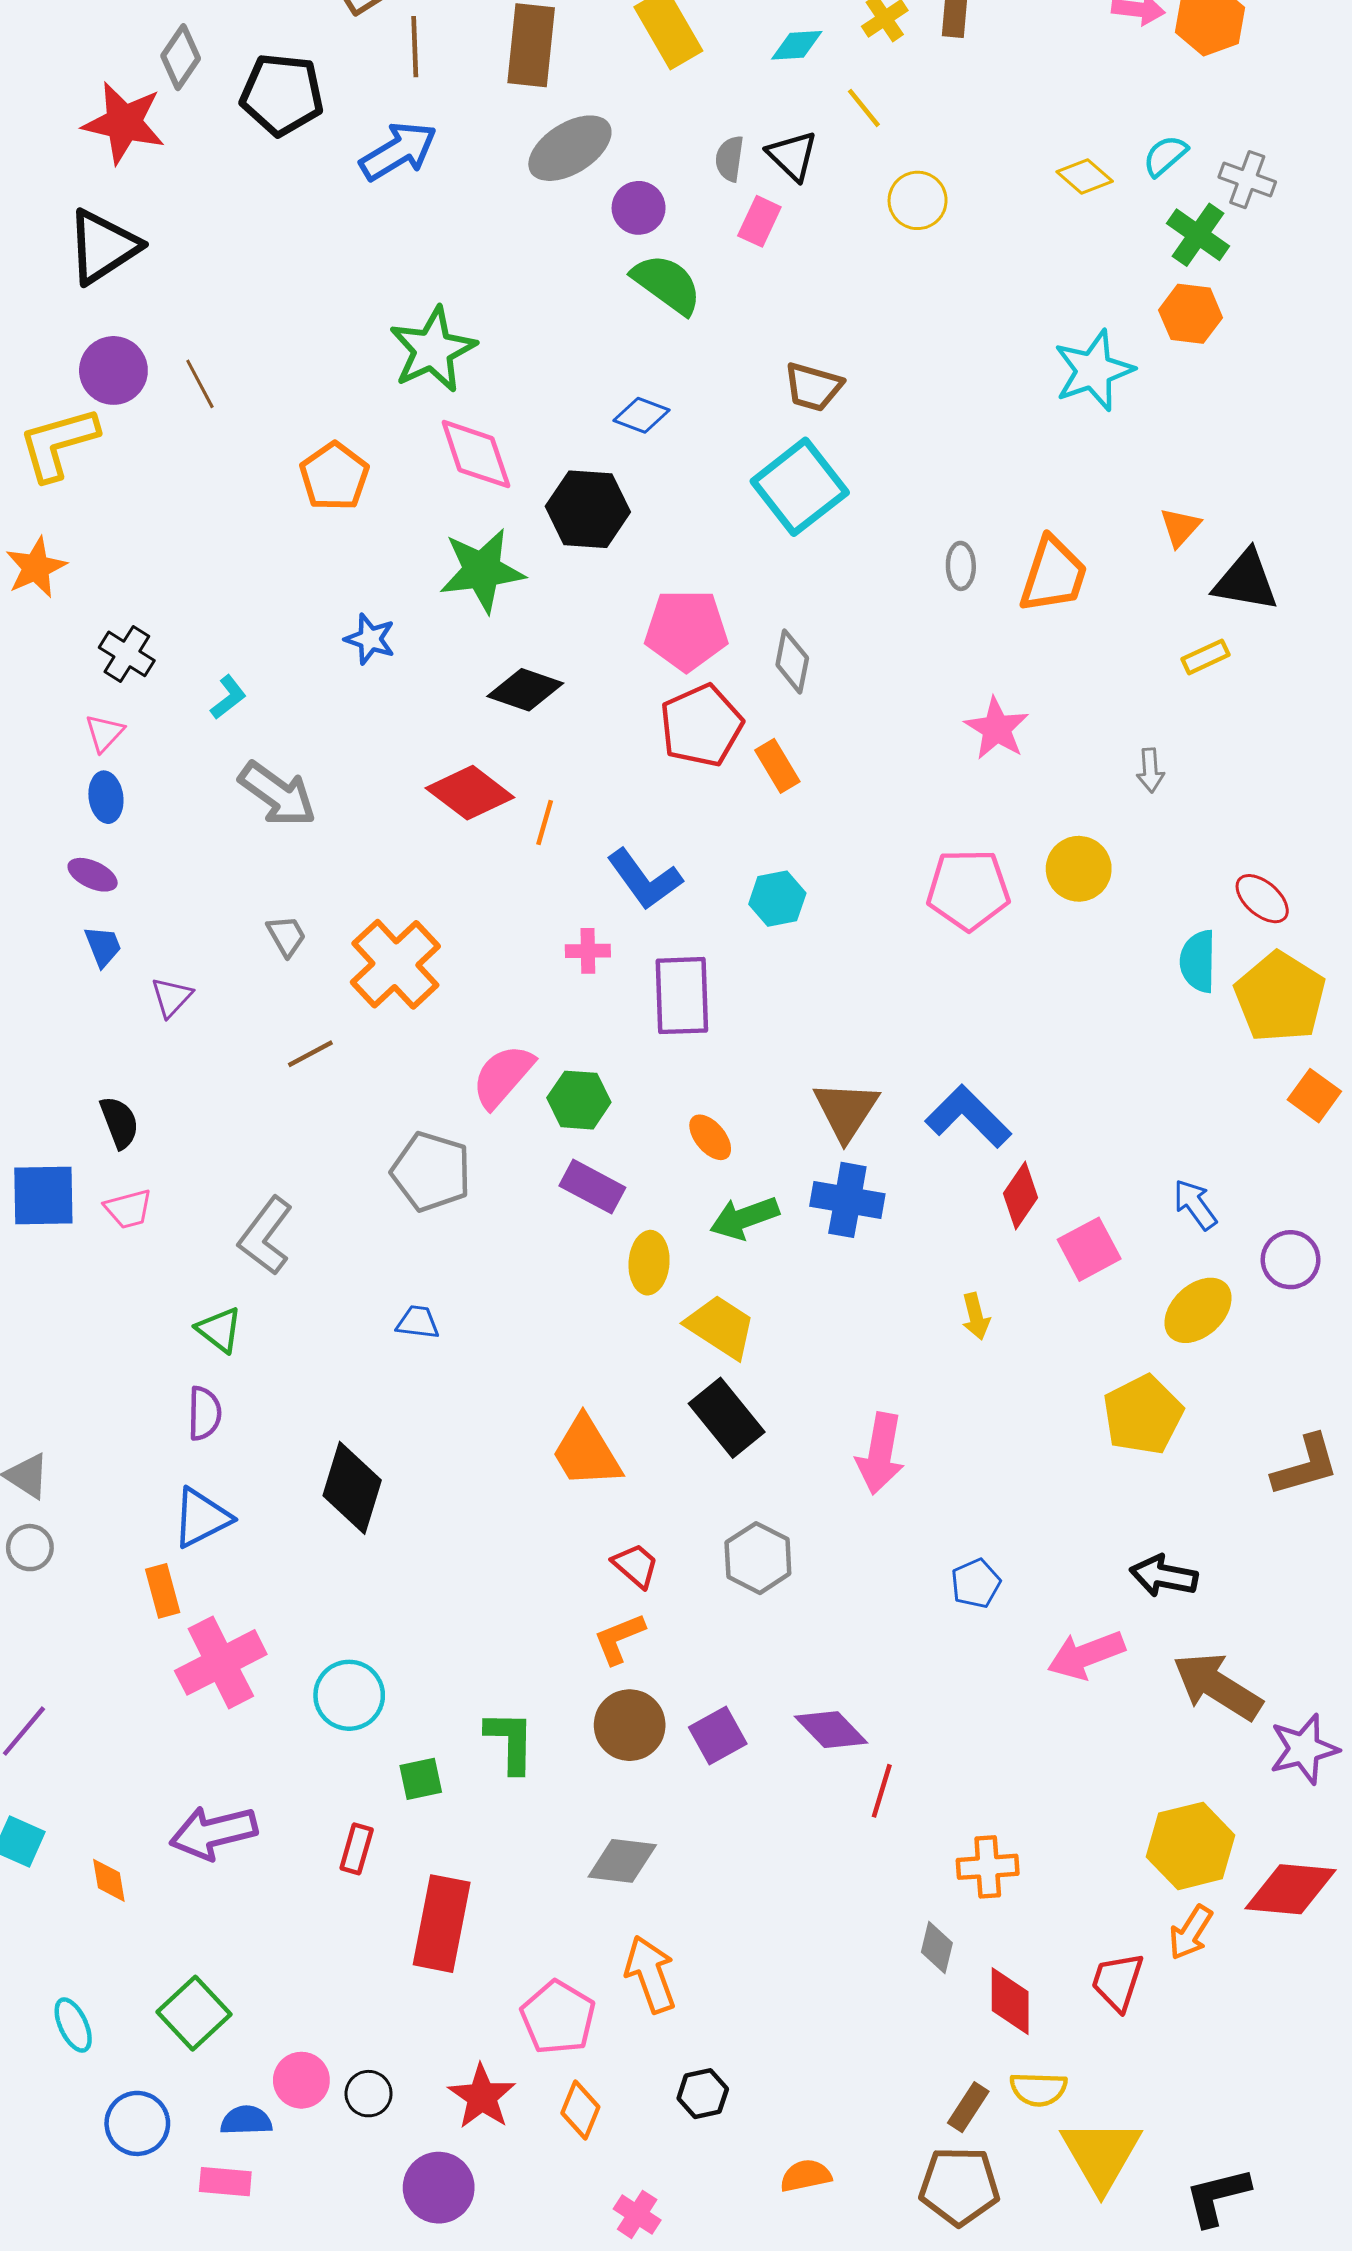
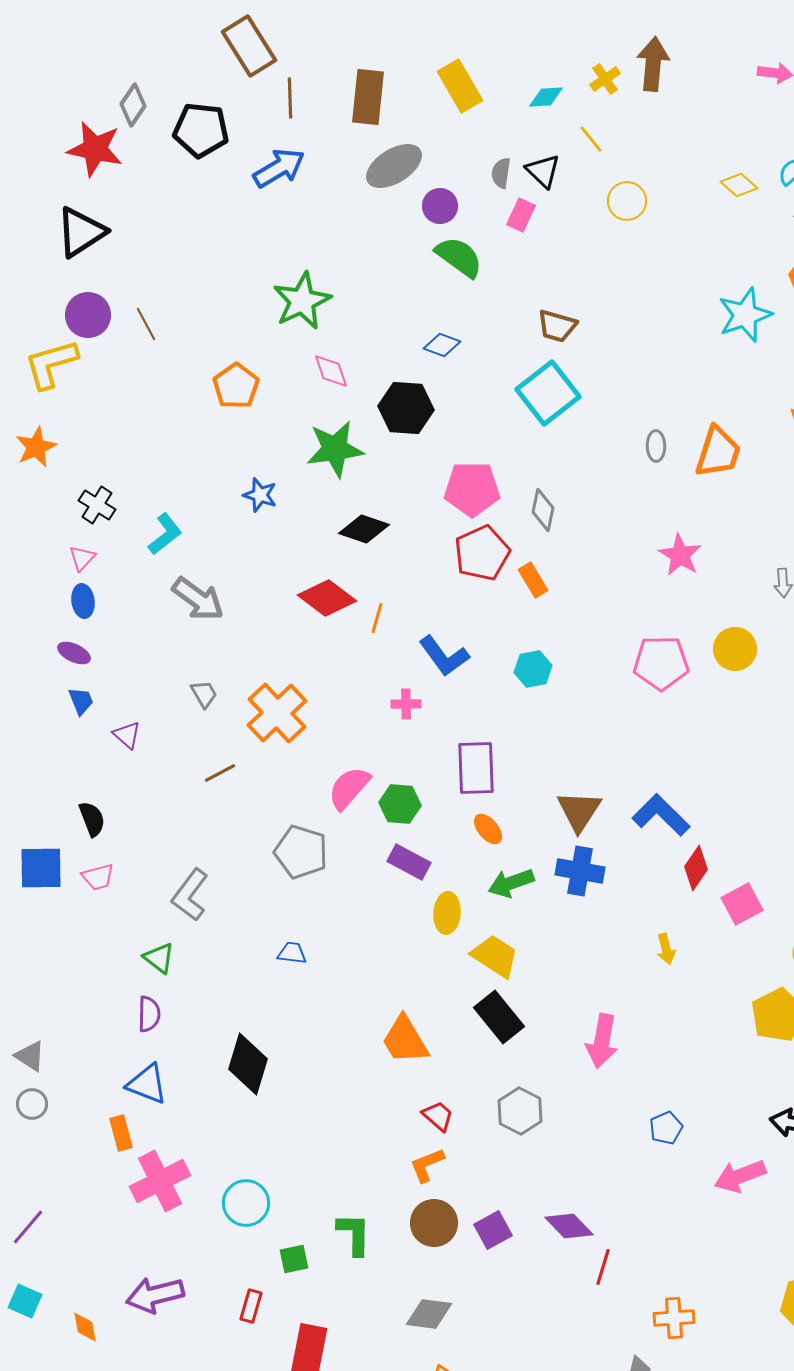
pink diamond: (476, 454) -> (331, 371), size x0.7
cyan L-shape: (228, 697) -> (165, 534), size x1.4
purple rectangle: (682, 996) -> (476, 768), moved
purple triangle: (172, 997) -> (127, 735), turned -32
blue triangle: (201, 1518) -> (147, 1084), turned 48

